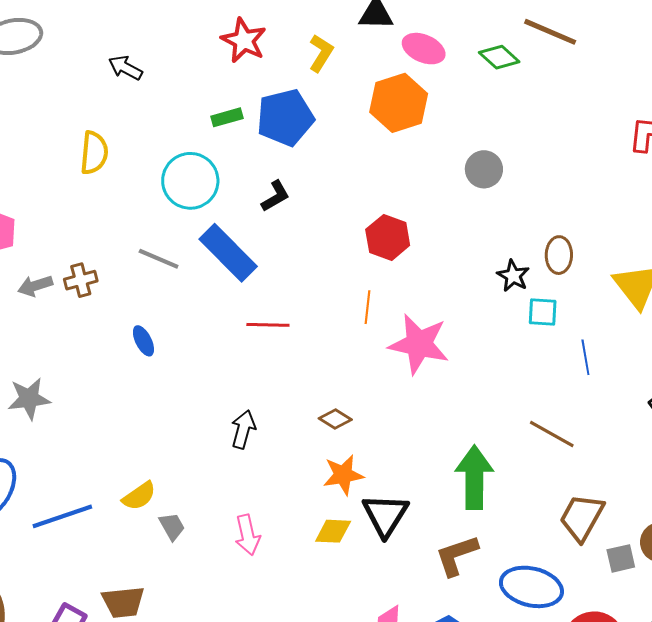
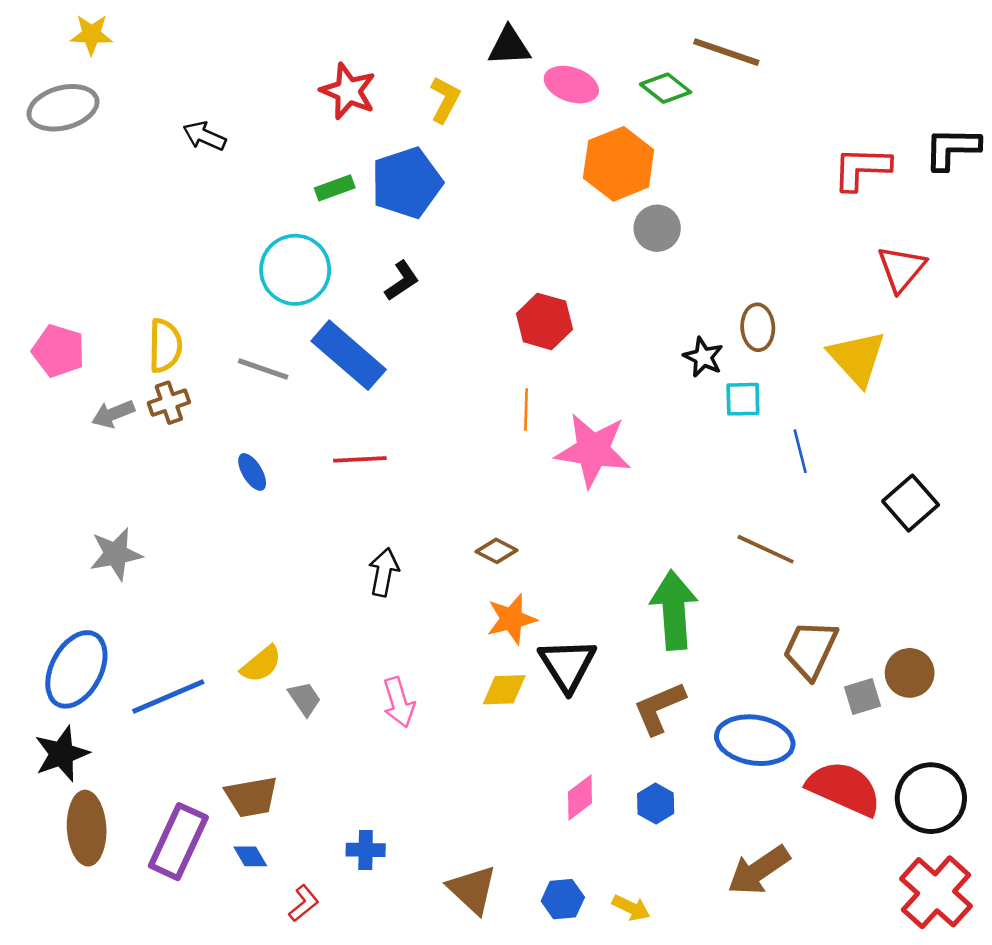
orange hexagon: (399, 103) -> (619, 164), moved
yellow semicircle: (94, 153) -> (165, 346), moved
red line: (268, 325) -> (360, 459), moved

